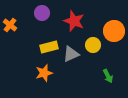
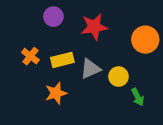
red star: (74, 21) -> (94, 27), turned -30
orange cross: (10, 25) -> (30, 56), moved
yellow circle: (93, 45) -> (118, 77), moved

